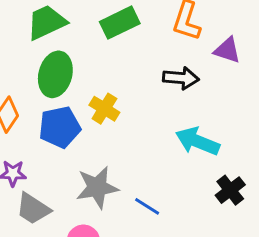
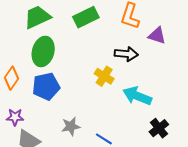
yellow cross: (104, 109) -> (104, 76), moved
gray star: (97, 187) -> (71, 126), size x0.7

